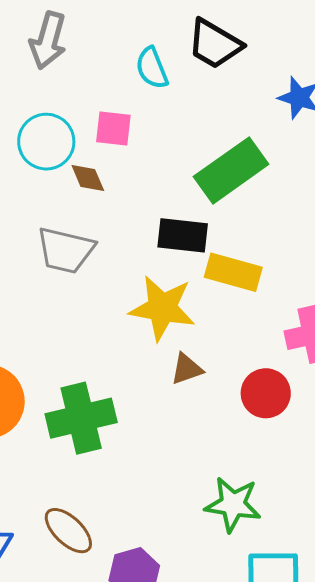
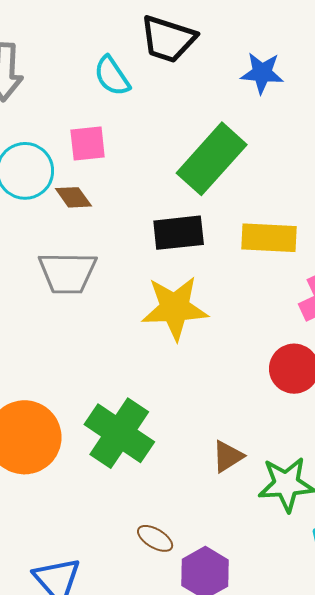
yellow rectangle: (233, 272) -> (269, 238), moved
brown triangle: (187, 369) -> (228, 456), moved
green cross: (81, 418) -> (119, 433), turned -30
brown ellipse: (68, 531) -> (155, 538), moved, size x0.7

